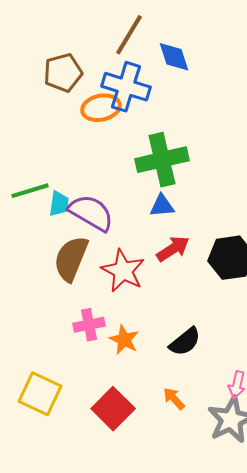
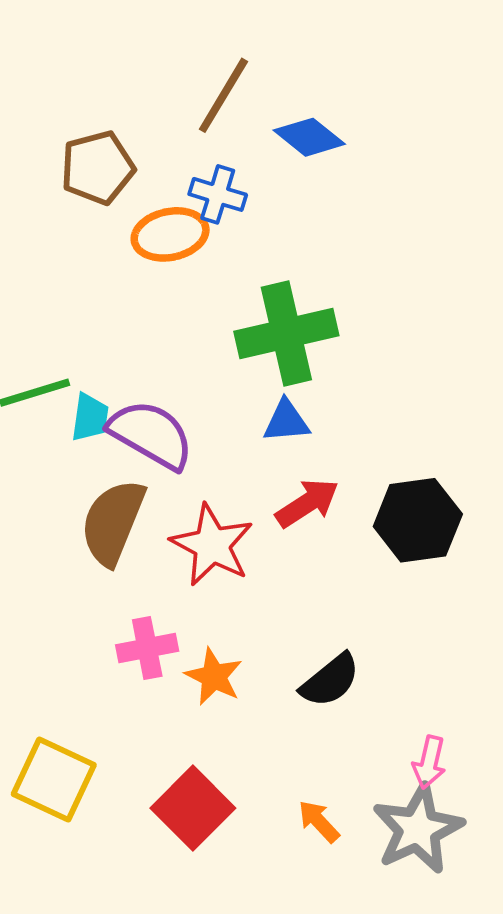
blue diamond: (174, 57) -> (309, 137), turned -33
blue cross: (126, 87) -> (218, 194), size x0.6
orange arrow: (174, 399) -> (319, 821), moved

